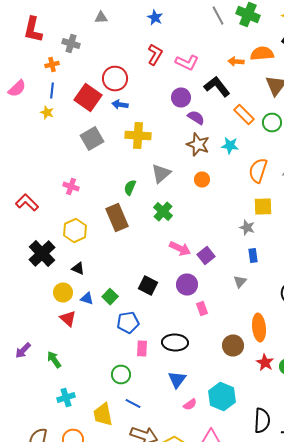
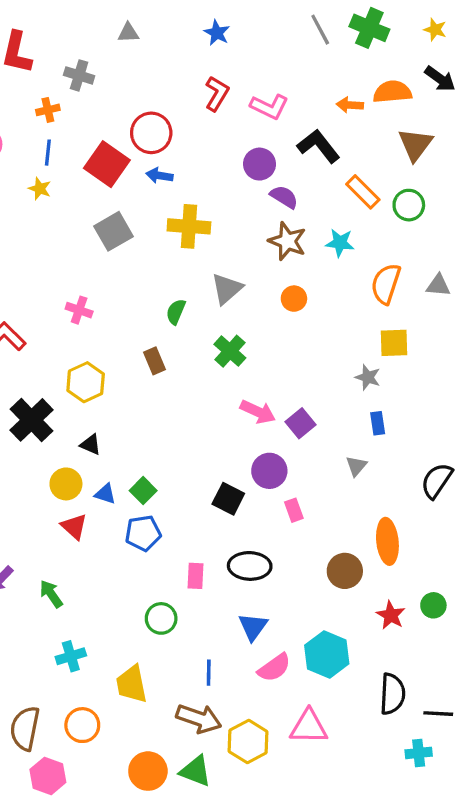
brown rectangle: (117, 218) -> (155, 361), size x0.6
black square: (148, 286) -> (228, 499), moved
blue pentagon: (128, 322) -> (143, 533), moved
red star: (265, 362) -> (391, 615), moved
blue line: (133, 404) -> (209, 673), moved, turned 63
pink semicircle: (190, 404) -> (274, 668), size x1.5

